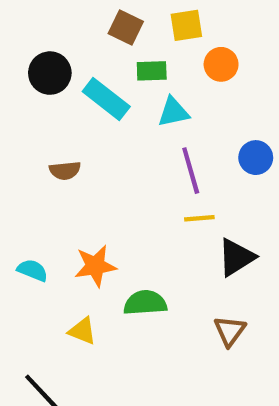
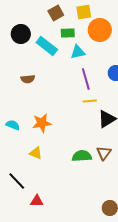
brown square: (126, 28) -> (56, 13), turned 35
orange circle: (221, 64) -> (100, 30), size x1.5
green semicircle: (145, 303) -> (82, 156), moved

